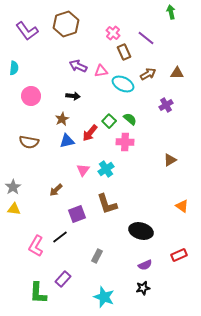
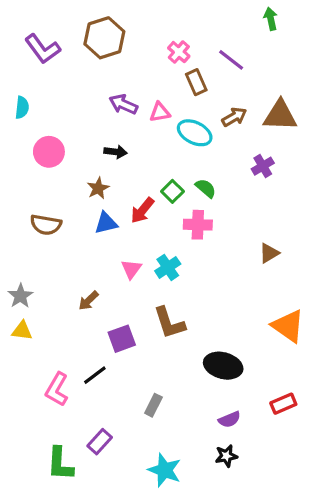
brown triangle: (177, 73) -> (280, 115), size x1.6
orange triangle: (182, 206) -> (288, 326), size x1.6

